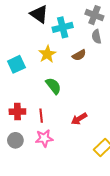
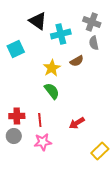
yellow star: (47, 54) -> (52, 68), moved
cyan square: (16, 64) -> (16, 49), moved
gray circle: (15, 140) -> (14, 136), moved

